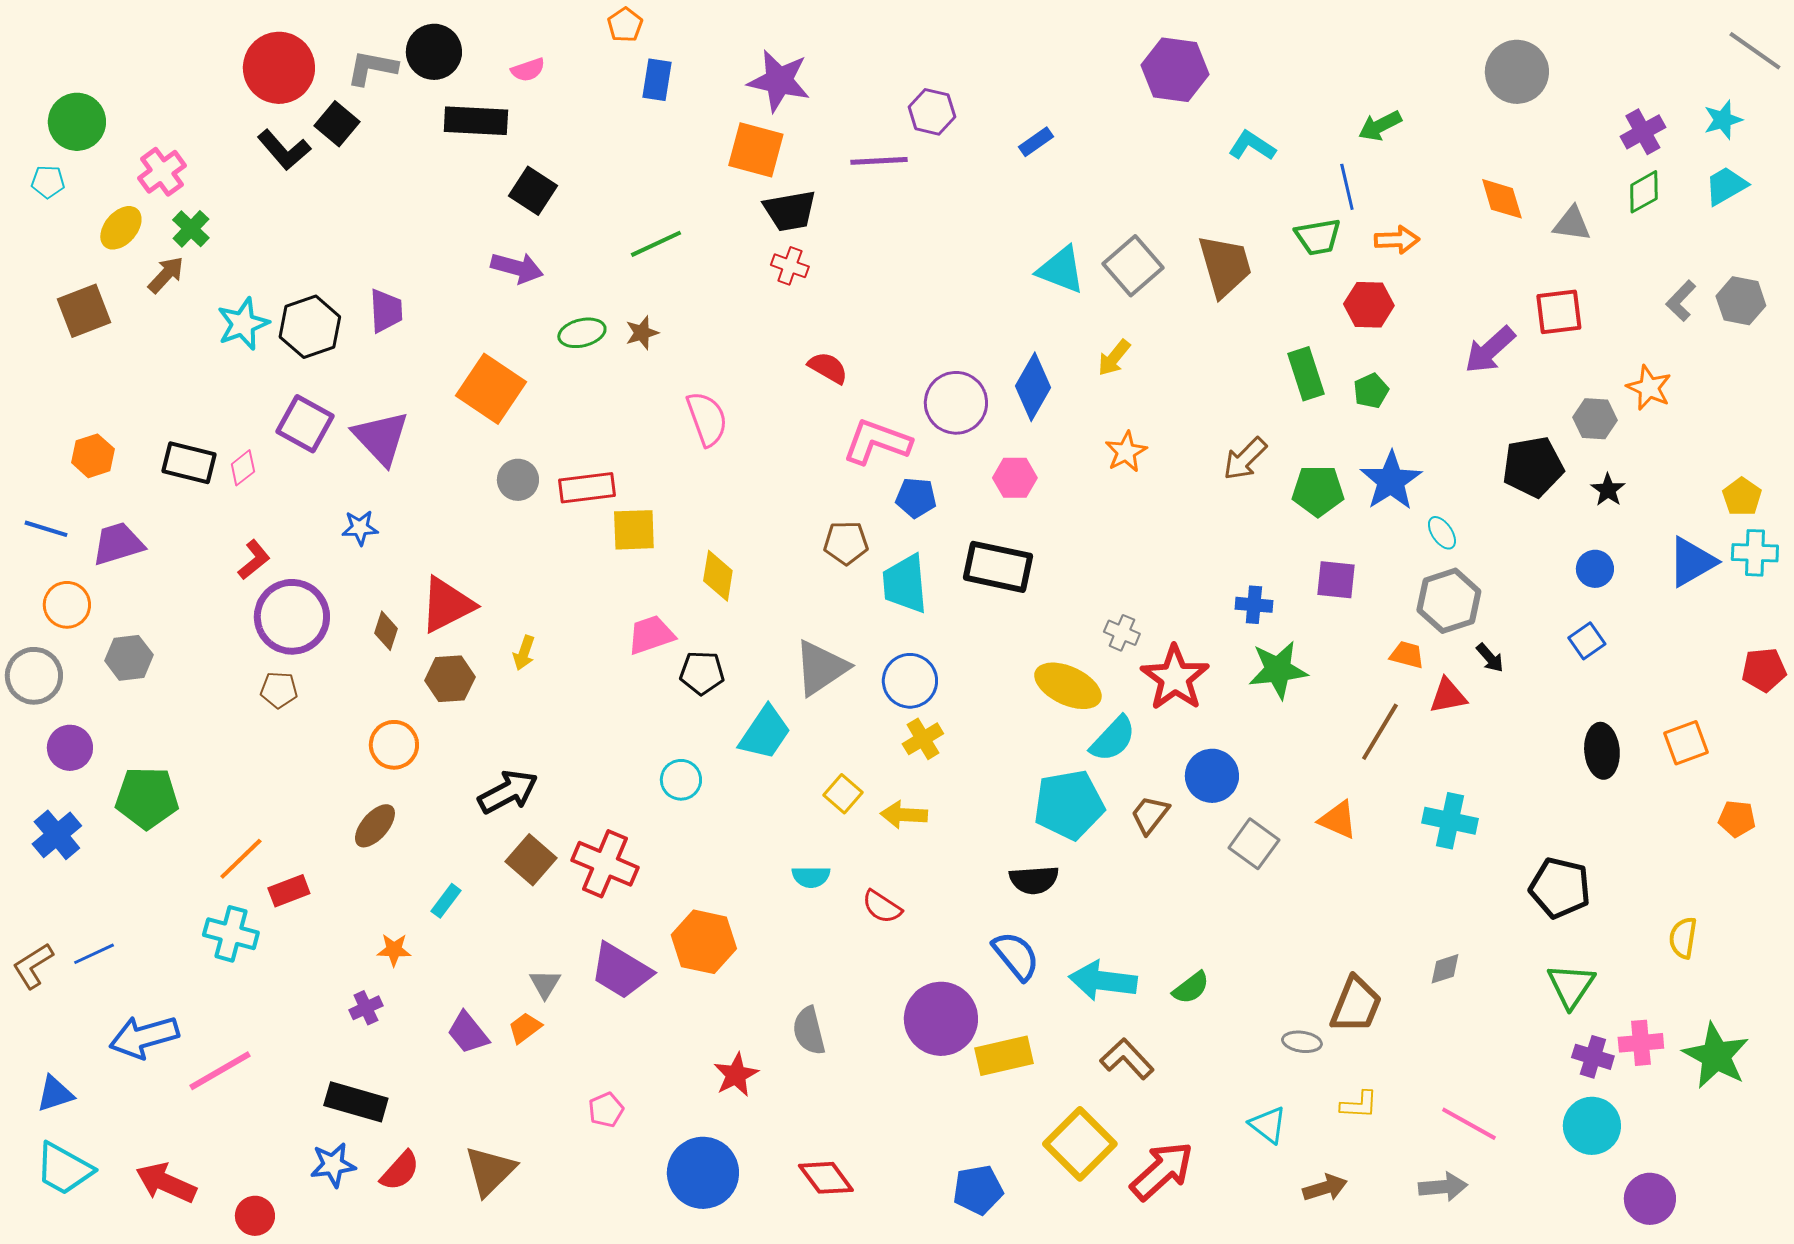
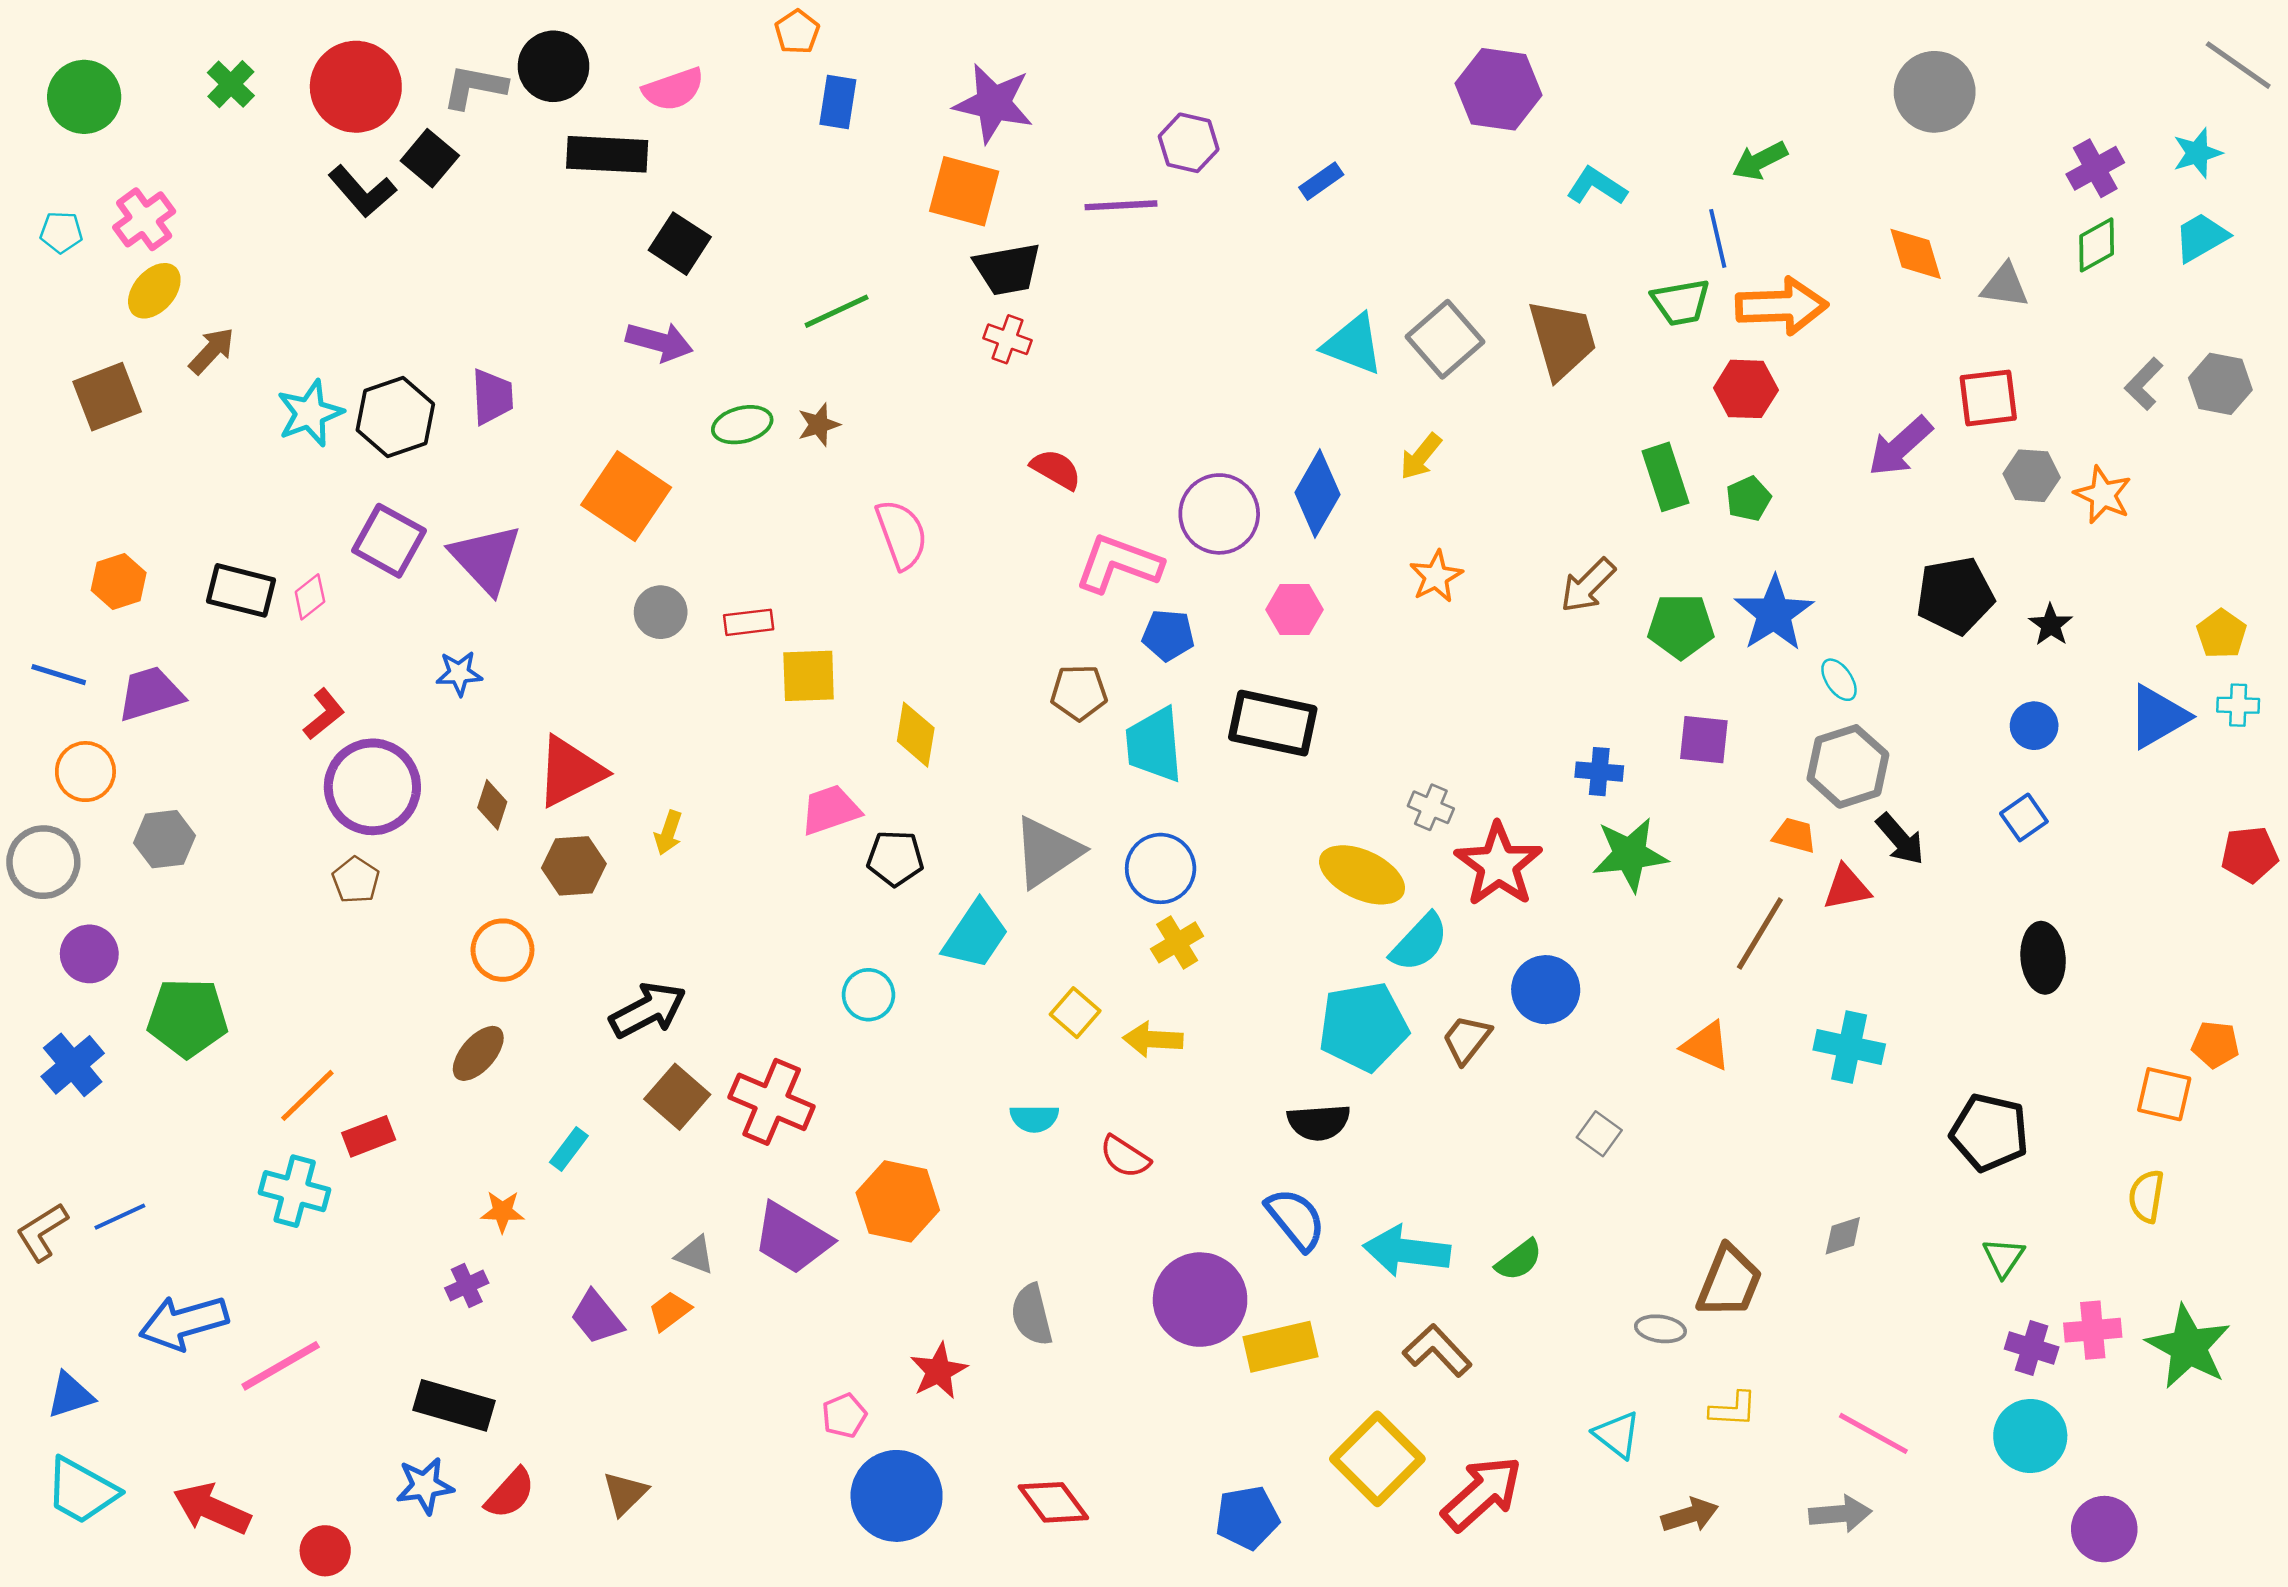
pink semicircle: (528, 70) -> (673, 89), size x1.4
green circle: (77, 122) -> (84, 97), moved
pink cross: (162, 172) -> (144, 219), moved
green cross: (191, 229) -> (231, 84), moved
orange arrow: (1397, 240) -> (1782, 306), size x1.6
gray hexagon: (1595, 419) -> (2032, 476), moved
red rectangle: (587, 488) -> (749, 622), size x0.7
cyan cross: (1755, 553) -> (2238, 705), size x0.7
black arrow: (1490, 658) -> (1900, 839), size x1.4
brown pentagon: (279, 690) -> (356, 880), turned 30
orange square: (1686, 743) -> (2164, 1094), moved, turned 33
gray square: (1254, 844) -> (1599, 1134), moved, size x0.7
gray triangle: (545, 984) -> (695, 1255), turned -40
green triangle: (1571, 986) -> (2004, 1257), size x0.7
pink pentagon: (606, 1110) -> (844, 1416), moved
brown triangle: (490, 1171) -> (625, 1493), size x0.7

